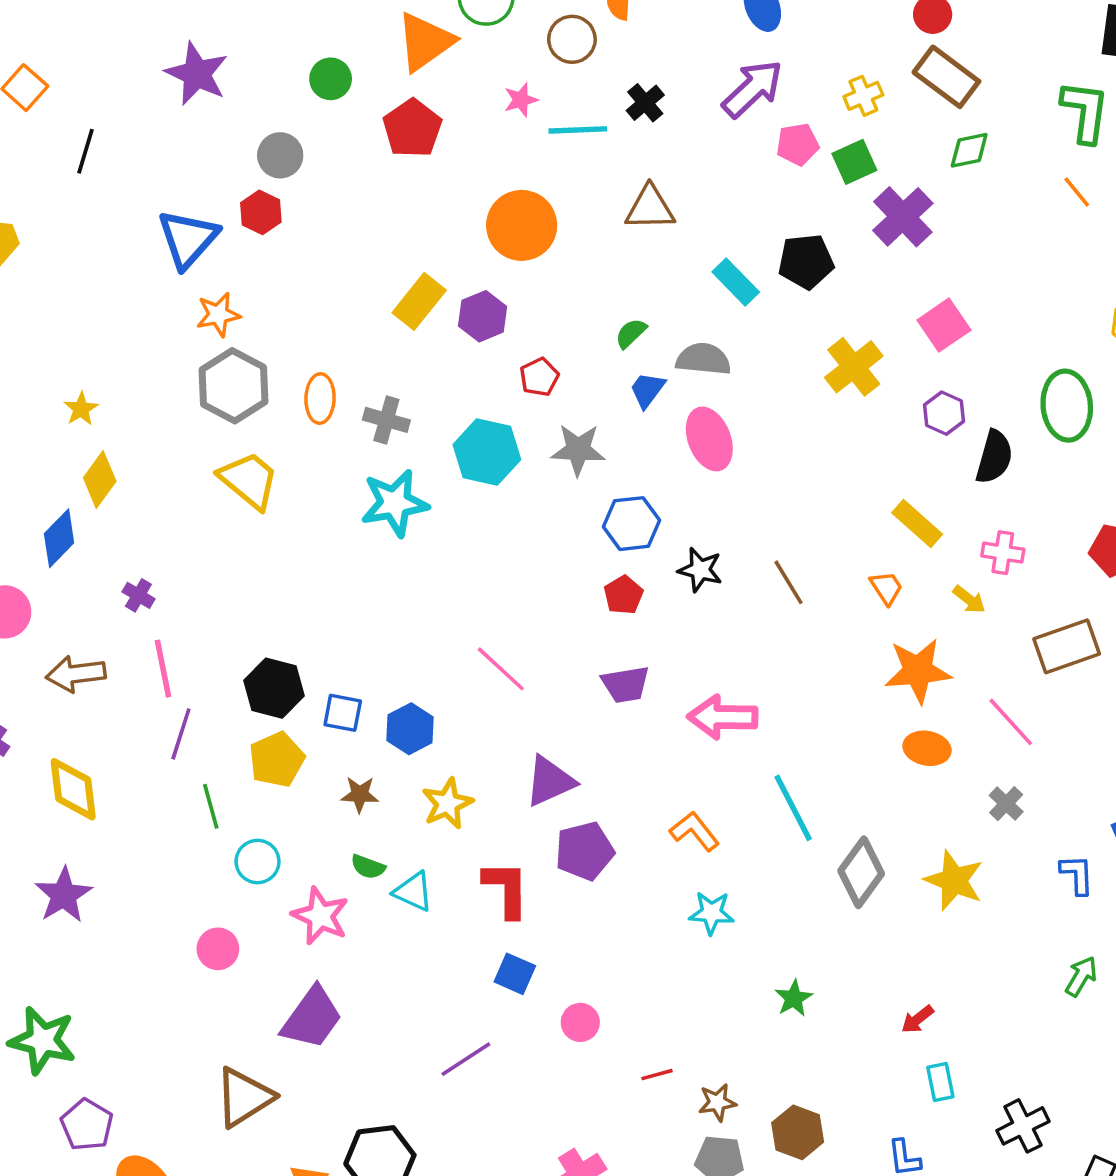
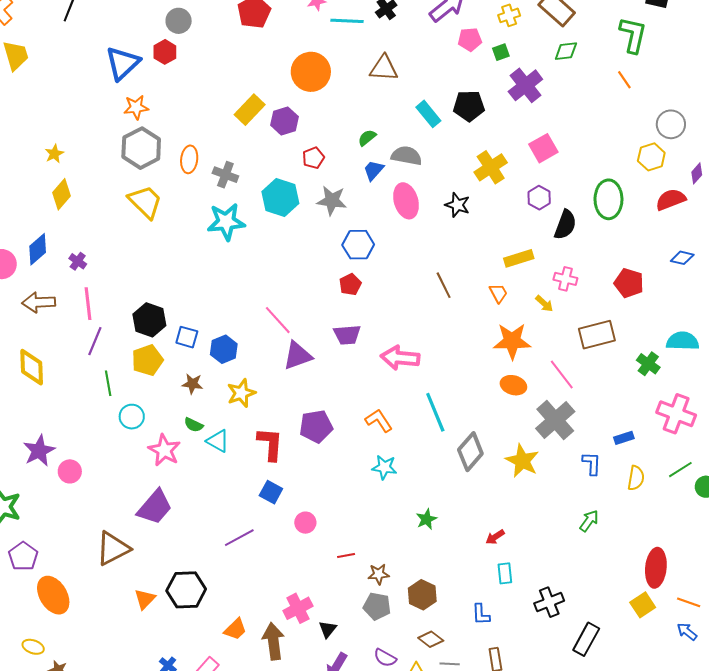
green square: (854, 162) -> (501, 52), size x0.7
yellow rectangle: (917, 524) -> (519, 258), turned -64
blue diamond: (59, 538) -> (38, 249), moved
black star: (700, 570) -> (457, 205), moved
purple triangle: (550, 781) -> (298, 356), moved
gray cross: (1006, 804) -> (555, 420), size x2.0
purple star: (64, 895) -> (39, 451), moved
pink circle: (218, 949) -> (70, 471), moved

